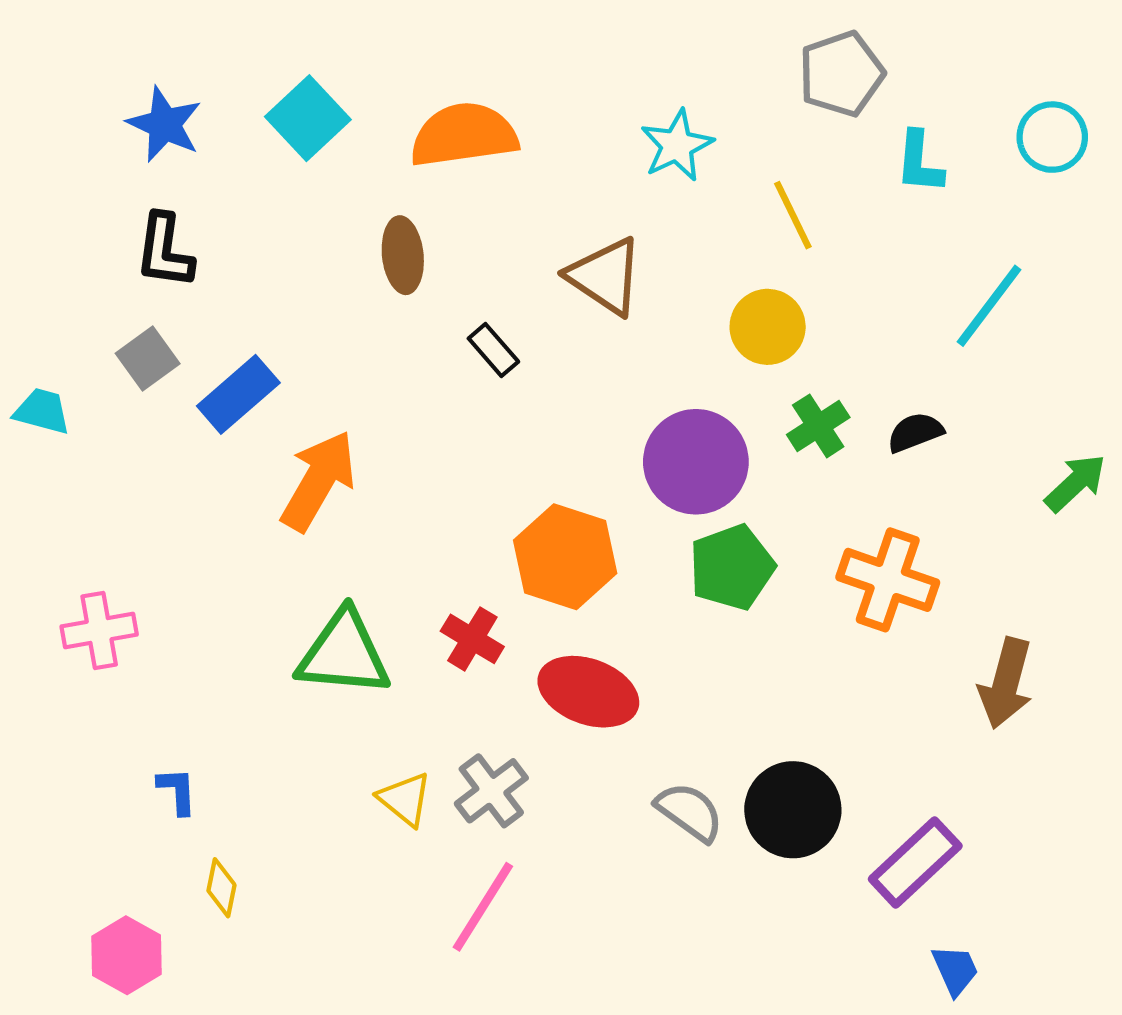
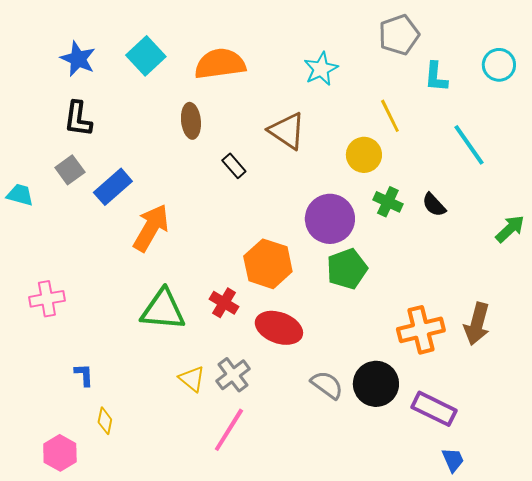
yellow line: (793, 215) -> (390, 116), moved
cyan line: (989, 306) -> (469, 145), turned -72
green cross: (818, 426) -> (388, 202), turned -32
black semicircle: (915, 432) -> (434, 205), turned -112
orange cross: (888, 580) -> (421, 330), moved, turned -33
purple rectangle: (915, 862) -> (434, 409), turned 69

